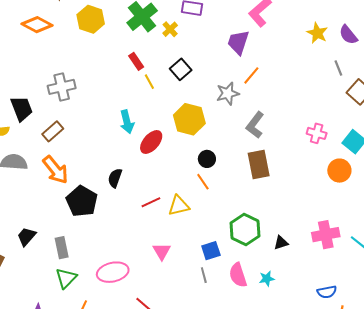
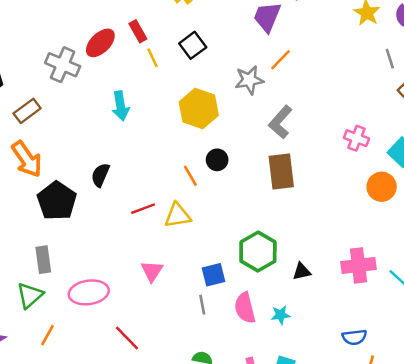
gray cross: (62, 87) -> (63, 65), moved, turned 32
red ellipse: (151, 142) -> (100, 43), moved
orange line: (203, 182) -> (190, 176), moved
gray rectangle: (62, 248) -> (43, 260), moved

